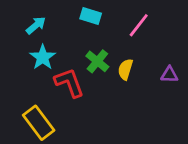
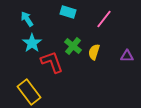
cyan arrow: (36, 25) -> (27, 19), turned -84

